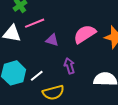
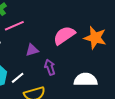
purple triangle: (52, 40) -> (32, 50), moved, turned -32

